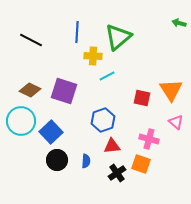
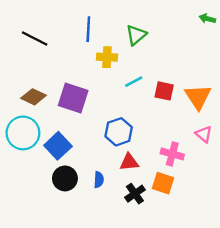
green triangle: (118, 37) -> (136, 35), size x0.7
cyan line: (107, 76) -> (134, 82), moved
red square: (142, 98) -> (164, 91), moved

